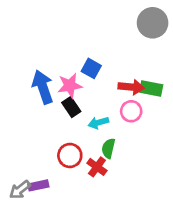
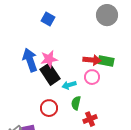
blue square: (91, 68) -> (48, 19), moved
black rectangle: (71, 107) -> (50, 74), size x1.5
red cross: (97, 167) -> (90, 119), moved, turned 32

